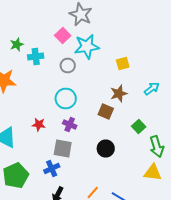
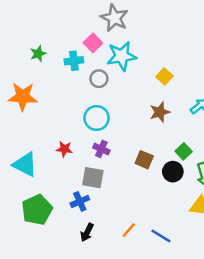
cyan cross: (36, 56) -> (74, 61), moved
yellow square: (123, 64) -> (164, 76), turned -32
brown square: (106, 112) -> (144, 160), moved
black circle: (106, 148) -> (173, 172), moved

